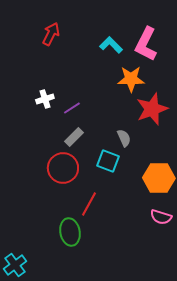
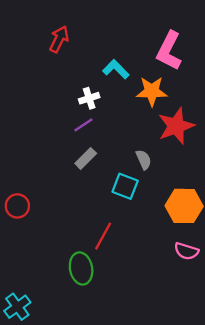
cyan L-shape: (111, 45) -> (116, 69), moved
white cross: (45, 99) -> (89, 98), moved
red circle: (63, 168) -> (17, 206), moved, size x0.7

